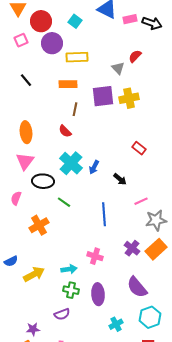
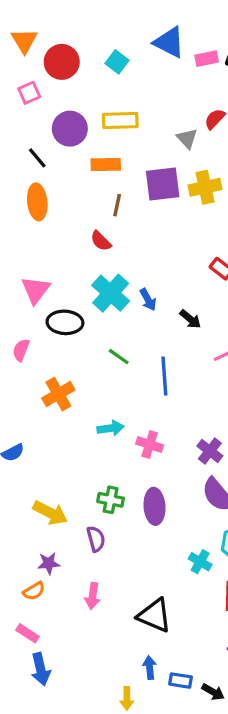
purple circle: (52, 43) -> (70, 129), moved
orange ellipse: (26, 132) -> (37, 202), moved
blue arrow: (94, 167) -> (148, 300), turned -56
green line: (64, 202) -> (119, 357), moved
purple cross: (132, 248) -> (210, 451), moved
cyan arrow: (69, 269) -> (111, 428), moved
yellow arrow: (34, 274) -> (50, 513), moved, turned 55
purple semicircle: (62, 314) -> (96, 539), turned -84
cyan cross: (116, 324) -> (200, 562), moved, turned -32

